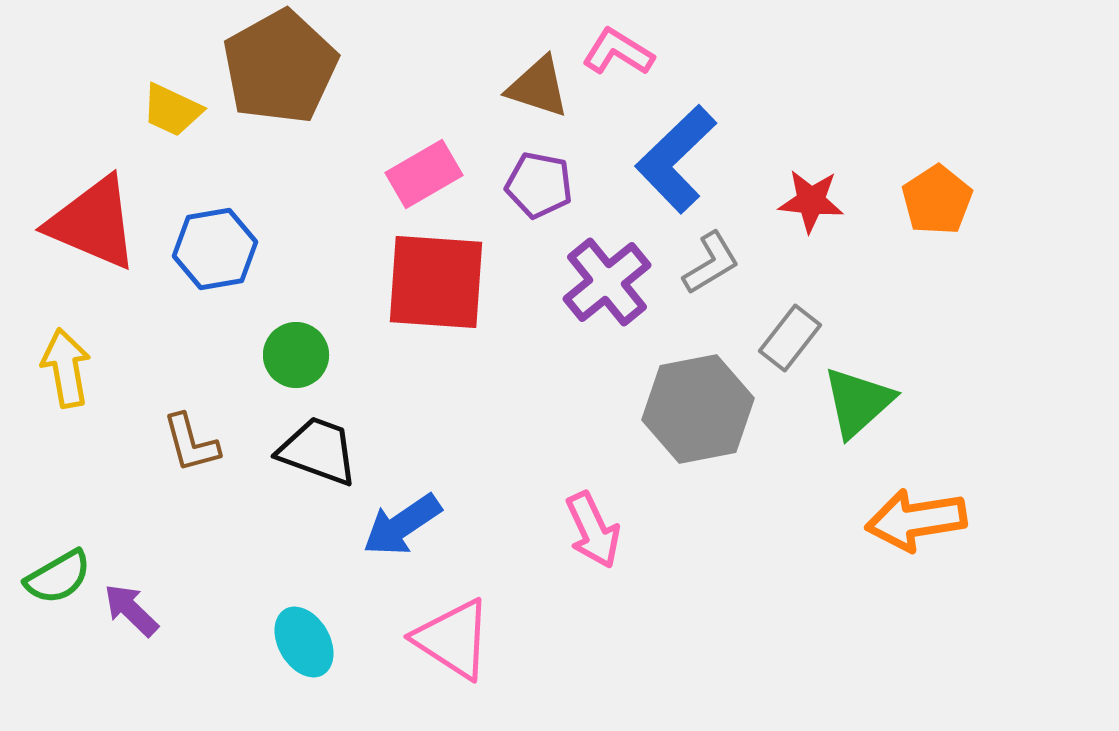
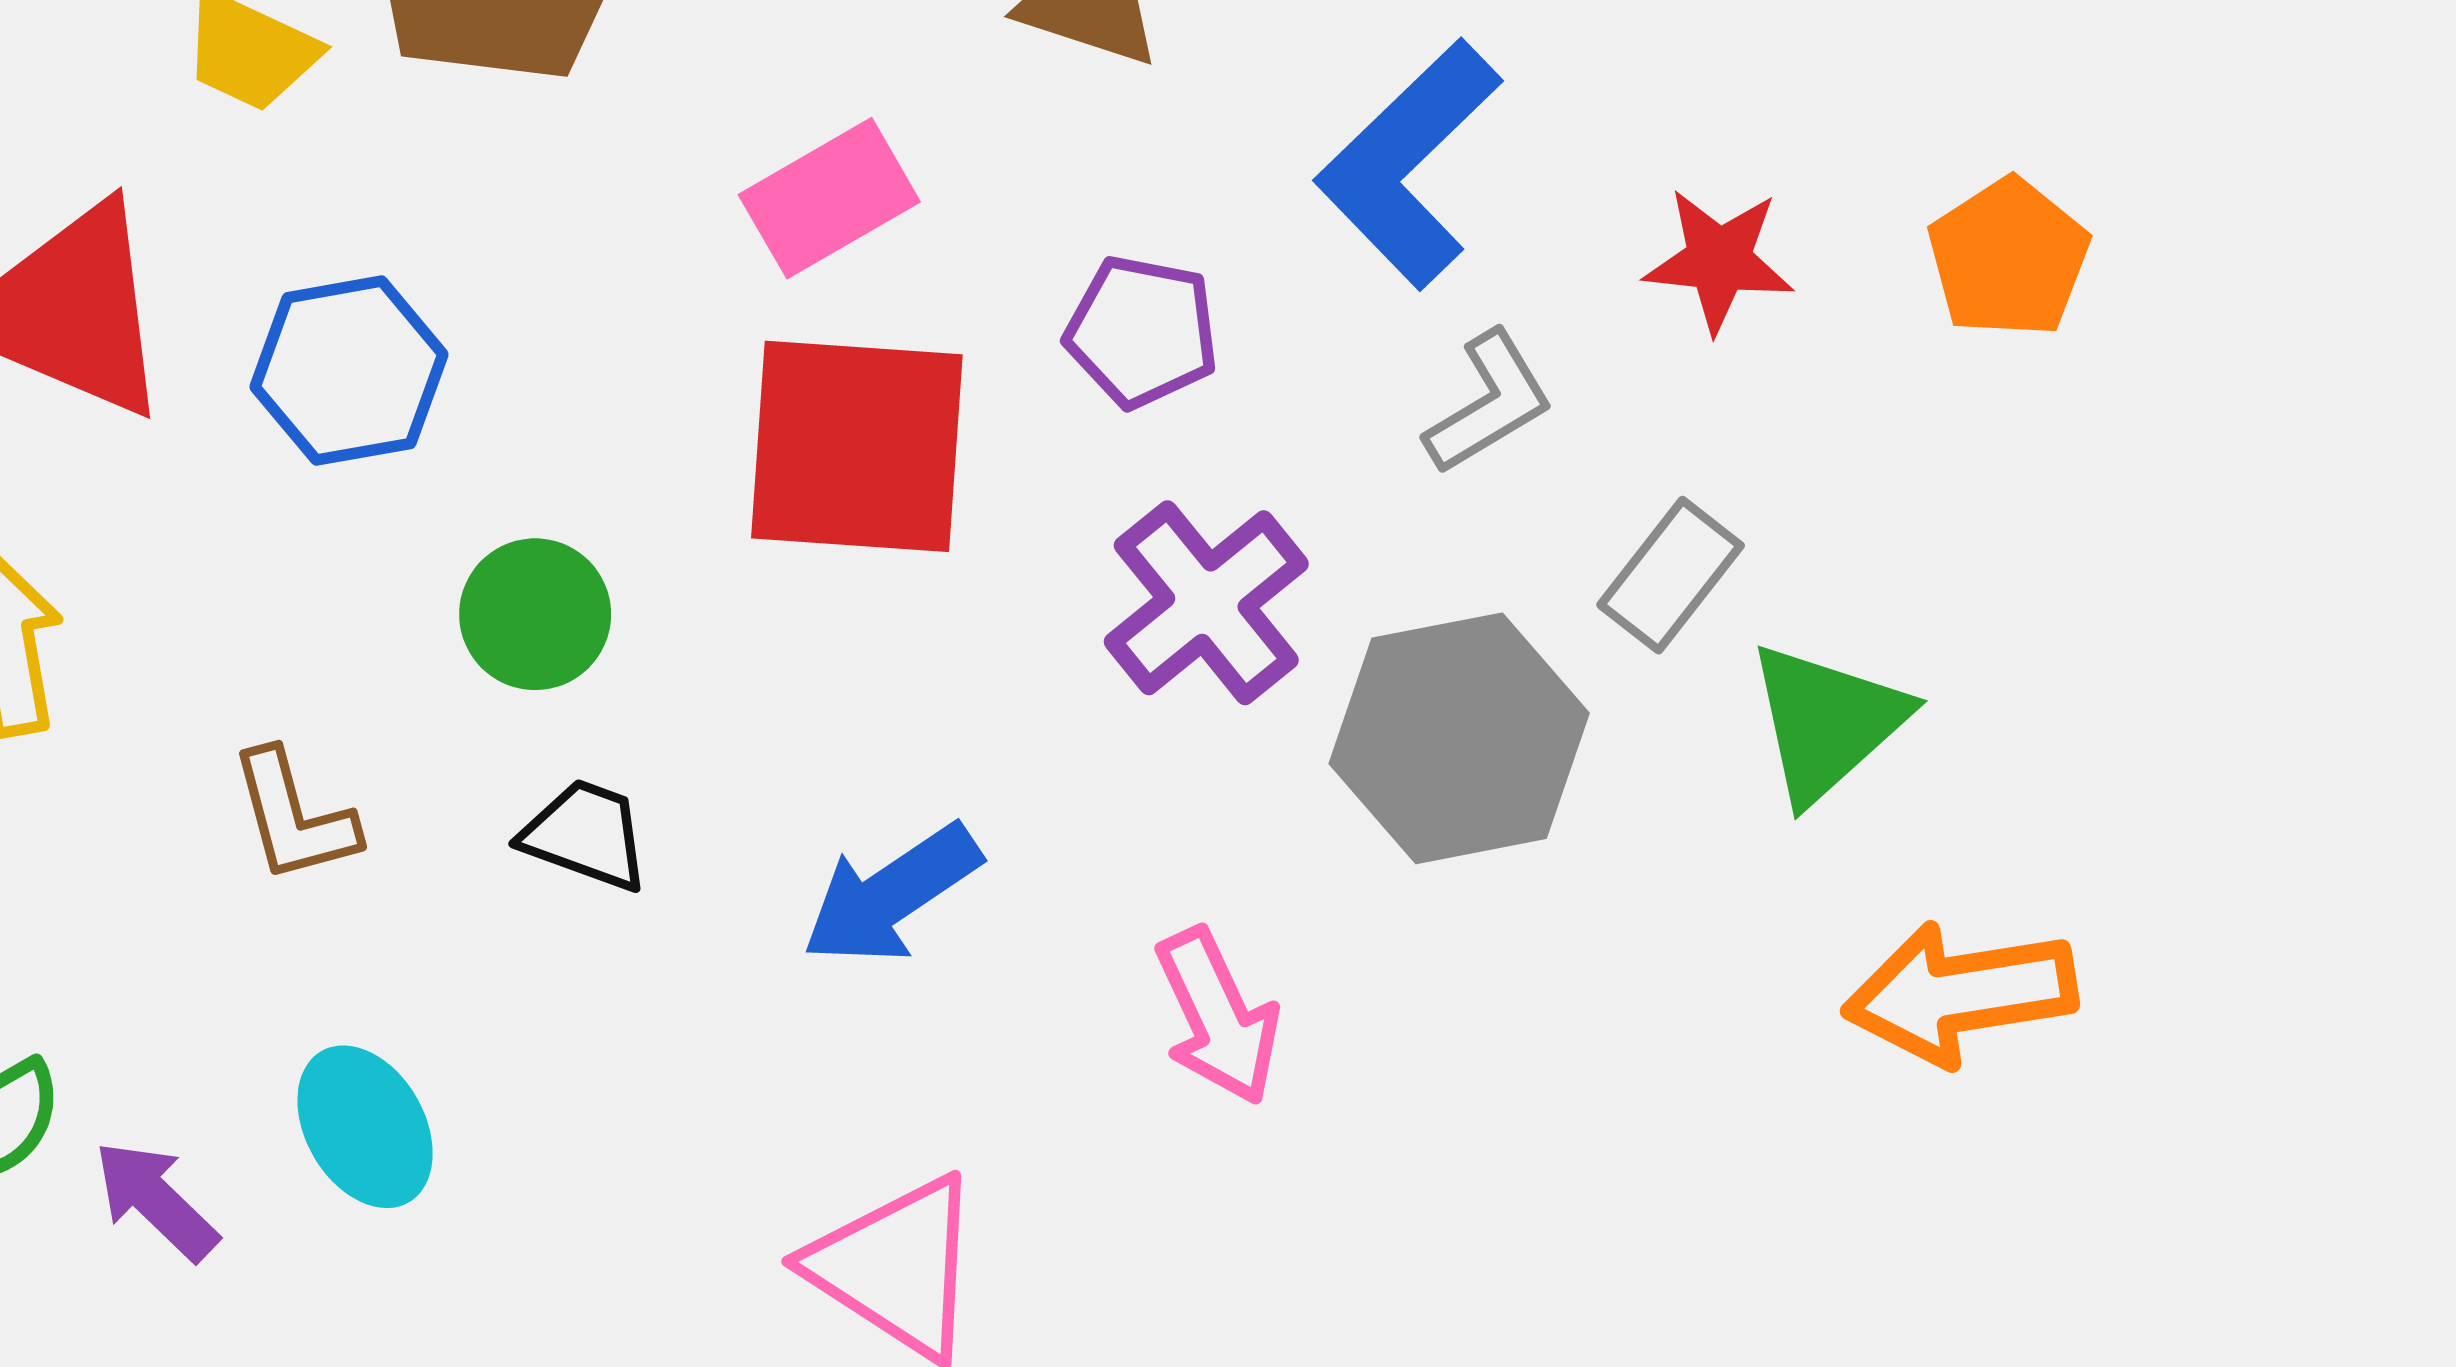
purple pentagon: (539, 185) -> (1142, 332), moved
purple cross: (607, 282) -> (1206, 603), moved
black trapezoid: (318, 451) -> (586, 835), size x0.7
blue arrow: (402, 525) -> (891, 895), moved
cyan ellipse: (304, 642) -> (365, 1127), moved

